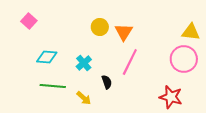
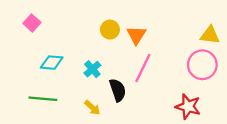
black semicircle: (107, 82) -> (118, 90), size x1.5
green line: (53, 86) -> (43, 99), moved

